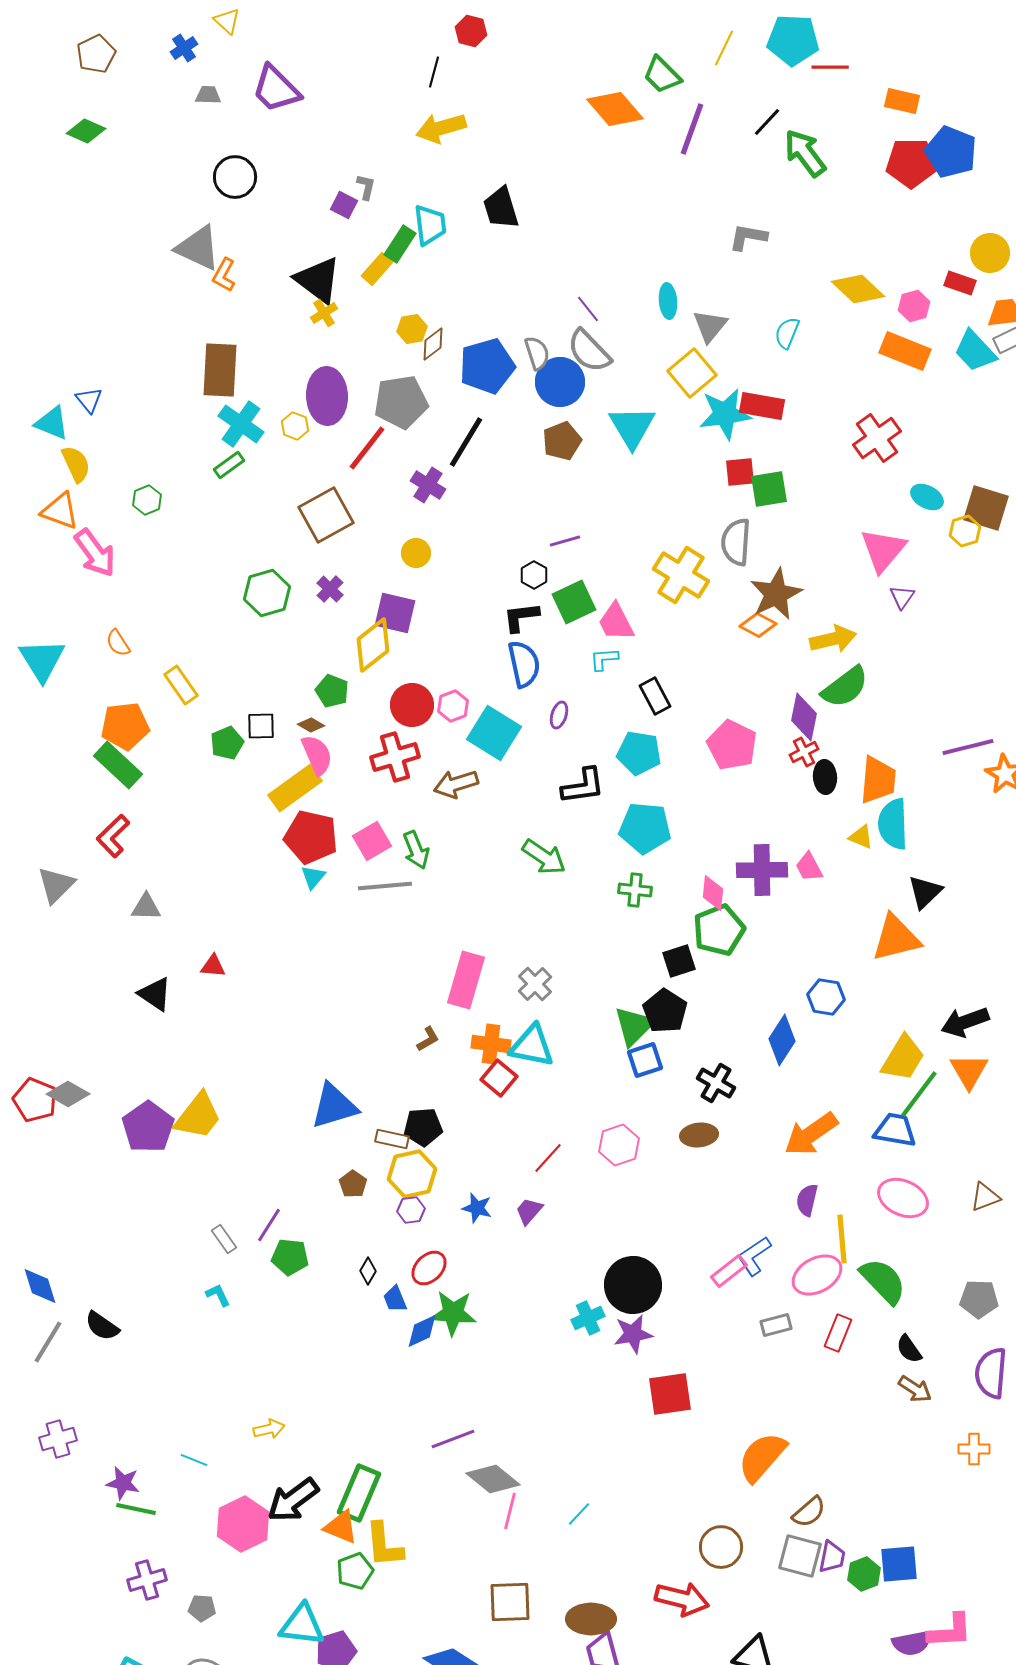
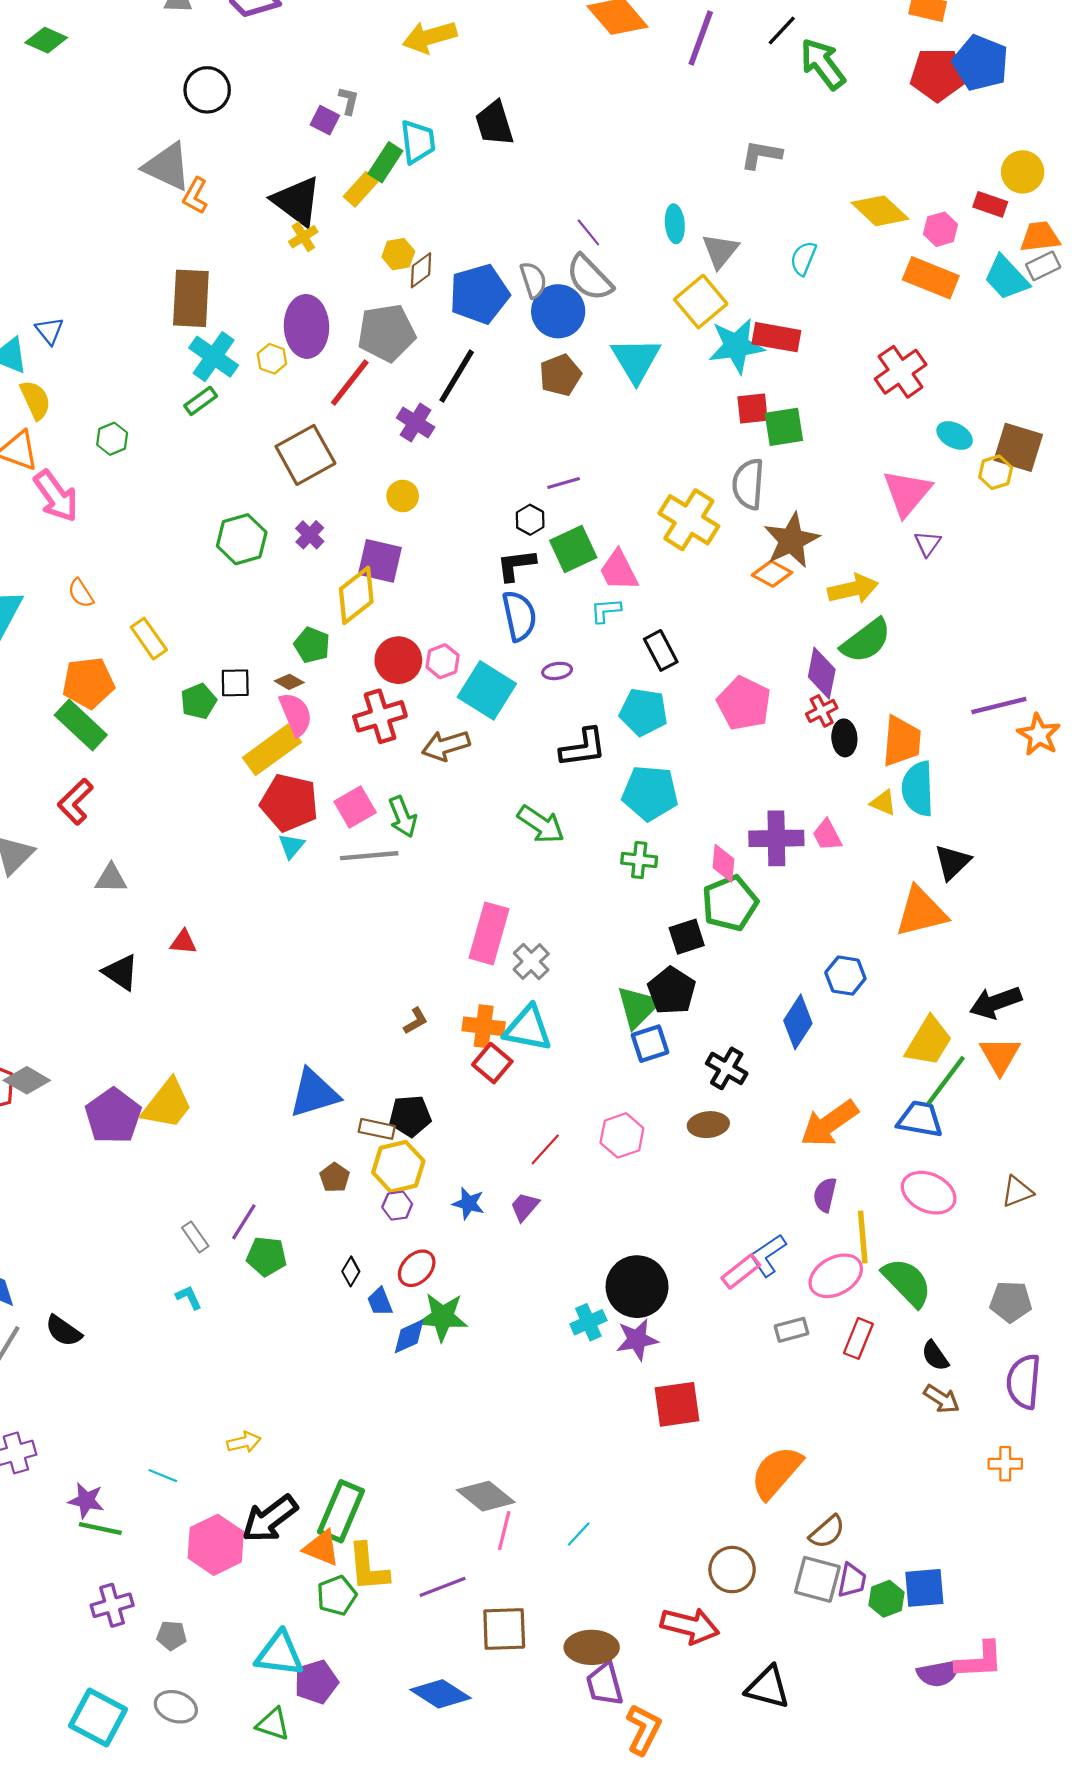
purple ellipse: (559, 715) -> (557, 671), turned 64
pink rectangle: (466, 980) -> (489, 933), moved
purple line: (453, 1439) -> (443, 1587), moved

